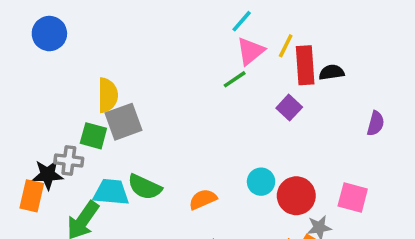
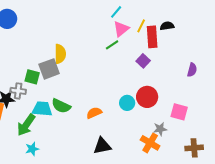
black semicircle: (332, 72) -> (167, 26), moved
yellow semicircle: (108, 95) -> (60, 54), moved
red circle: (296, 196) -> (147, 97), moved

